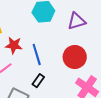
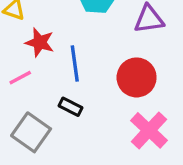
black rectangle: (38, 81) -> (71, 107), turned 72

